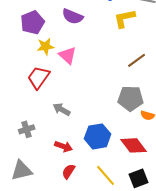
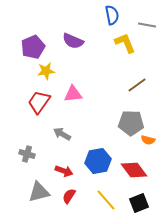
yellow L-shape: (125, 18) -> (125, 43), turned 80
pink triangle: (68, 55) -> (73, 94), moved, turned -48
gray cross: (27, 129) -> (27, 154), turned 35
gray triangle: (22, 170) -> (39, 192), moved

